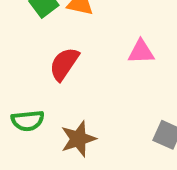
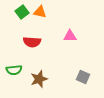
red semicircle: (64, 64) -> (32, 42), turned -120

